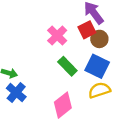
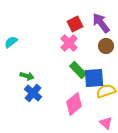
red square: (87, 30) -> (75, 24), moved
blue square: (97, 66) -> (94, 78), moved, turned -30

